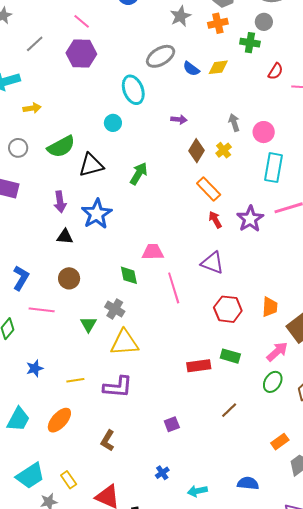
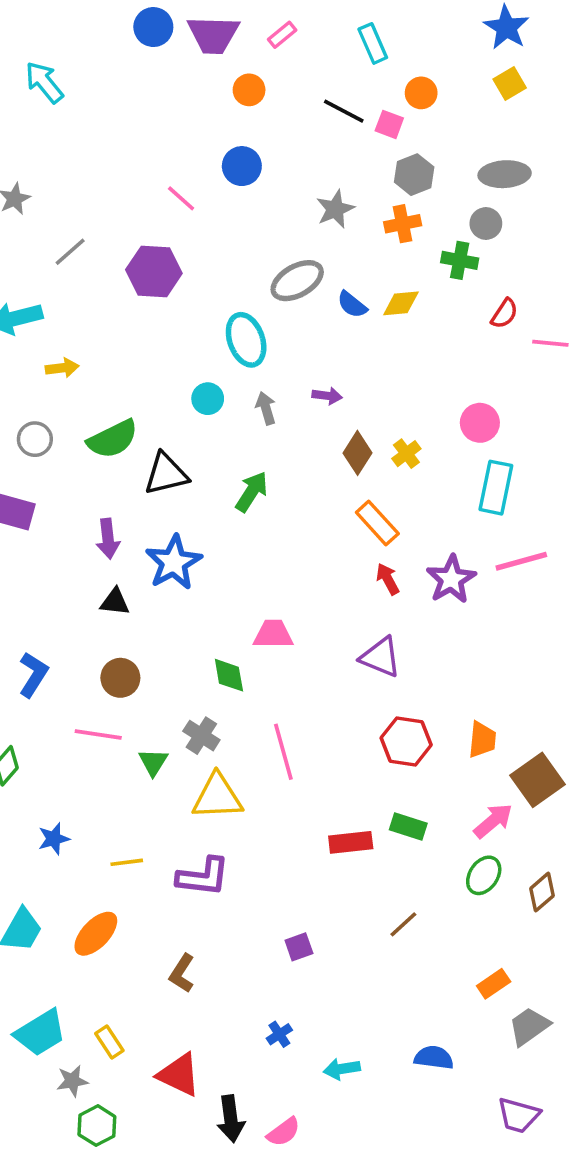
pink line: (82, 21) -> (181, 198), moved
gray arrow: (234, 123) -> (266, 408), moved
pink line: (174, 288) -> (283, 752), moved
pink line: (42, 310) -> (98, 734), moved

